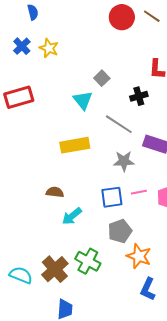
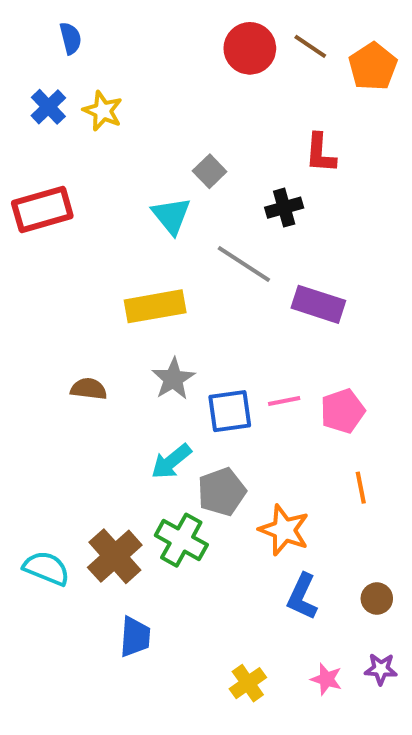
gray star: (124, 161) -> (173, 379), moved, turned -30
brown semicircle: (55, 192) -> (89, 389), moved
cyan arrow: (72, 216) -> (171, 461), moved
gray pentagon: (120, 231) -> (222, 492), moved

